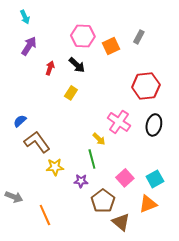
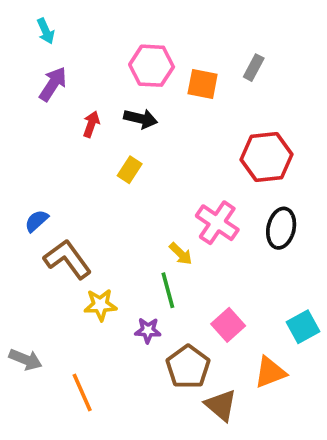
orange square: (111, 46) -> (203, 84), turned 36
black arrow: (77, 65) -> (141, 119), turned -30
cyan square: (155, 179) -> (303, 327), moved

